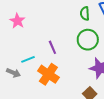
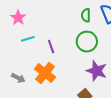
cyan line: (28, 59) -> (28, 39), moved
gray arrow: (13, 73) -> (18, 78), moved

